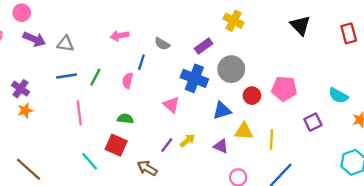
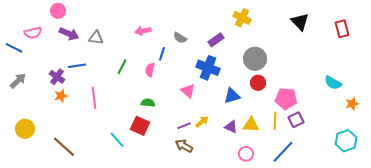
gray circle: (231, 69) -> (255, 59), moved
blue line: (67, 76) -> (77, 66), moved
pink pentagon: (284, 89) -> (286, 99), moved
pink line: (79, 113) -> (94, 98), moved
purple square: (313, 122) -> (296, 120), moved
yellow triangle: (244, 131) -> (251, 125), moved
purple line: (167, 145) -> (184, 126), turned 32
brown arrow: (147, 168) -> (184, 146), moved

